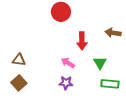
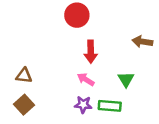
red arrow: (82, 41) -> (91, 52), moved
green rectangle: (110, 84) -> (110, 106), moved

